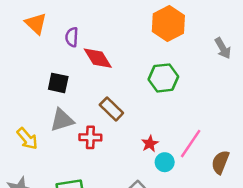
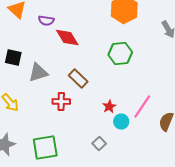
purple semicircle: (72, 37) -> (46, 20), turned -84
black square: (58, 83) -> (13, 58), moved
gray triangle: (62, 120) -> (38, 72), moved

